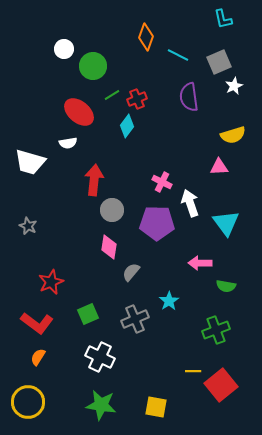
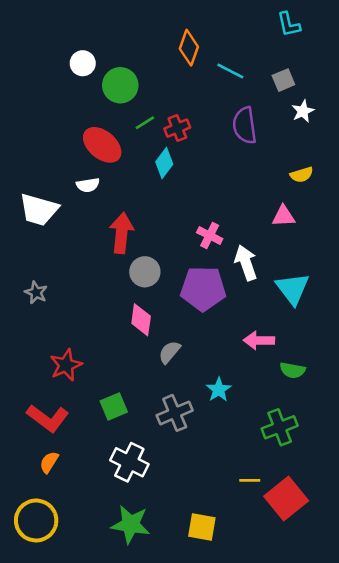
gray square: (219, 62) -> (283, 80), size x0.7
yellow semicircle: (233, 135) -> (302, 175), size x0.7

